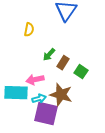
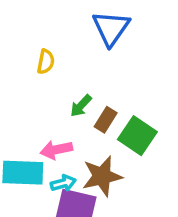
green square: (81, 72) -> (137, 136), size x1.5
brown star: (61, 95) -> (102, 176), turned -30

